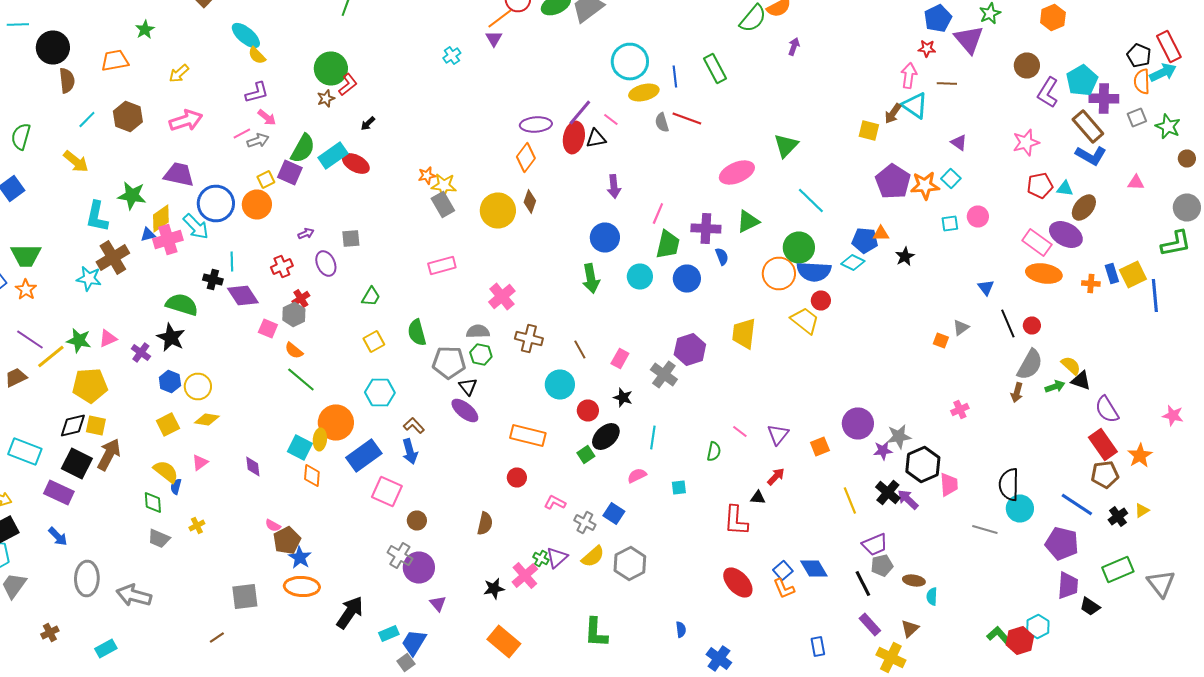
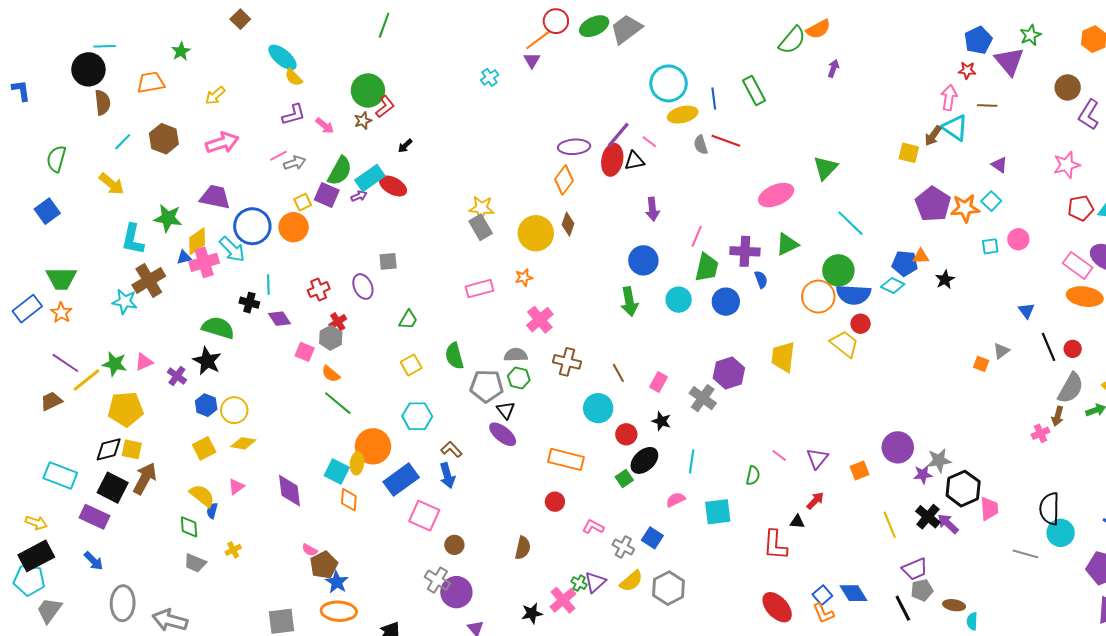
cyan line: (18, 24) -> (105, 46), moved
pink arrow: (267, 118) -> (325, 126), moved
orange star: (427, 176) -> (524, 277), moved
purple arrow: (306, 234) -> (359, 196), moved
purple diamond: (243, 296) -> (279, 319), size x0.7
pink cross: (960, 410) -> (1040, 433), moved
purple diamond: (253, 466) -> (290, 491), size x1.6
cyan square: (679, 488) -> (718, 512), size x1.8

